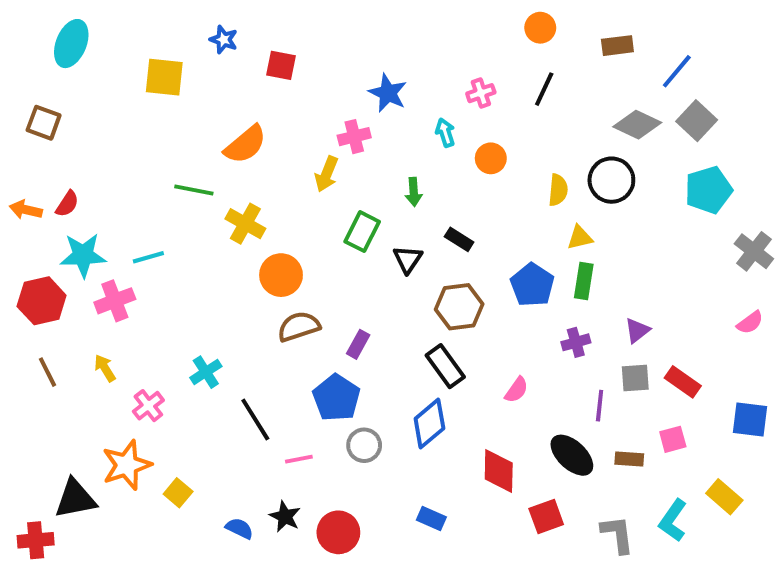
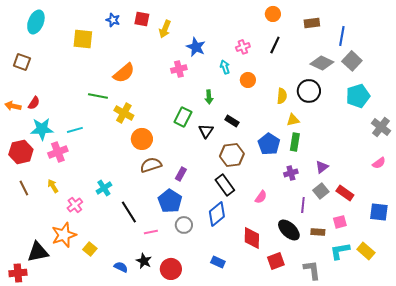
red square: (281, 65) -> (142, 19), moved
blue line: (677, 71) -> (342, 36), turned -30
yellow arrow: (327, 174) -> (165, 29), moved
gray square: (635, 378) -> (321, 191), turned -35
cyan L-shape: (673, 520) -> (340, 251), moved, turned 45

